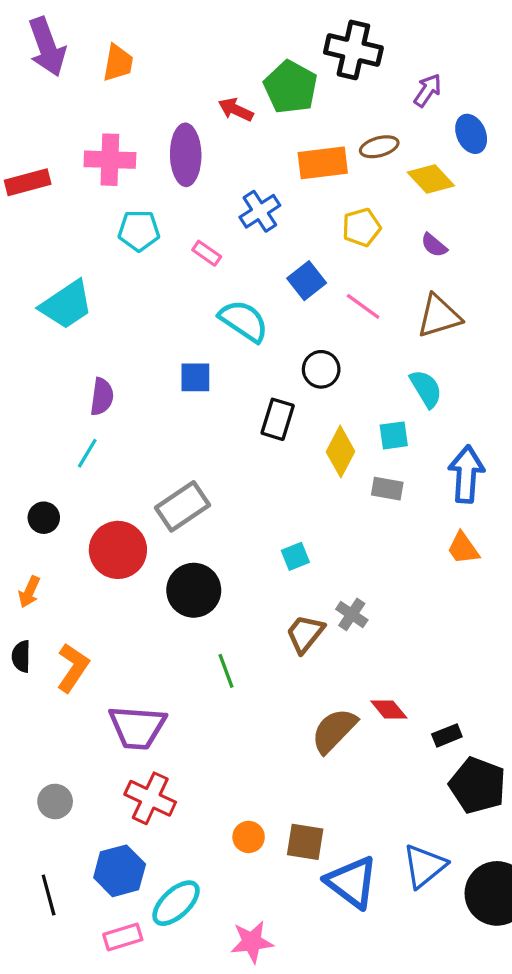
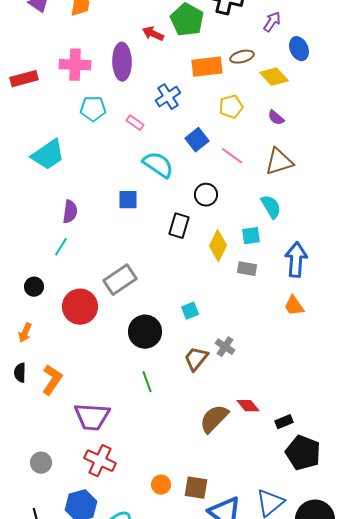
black circle: (194, 590) -> (145, 332), moved

